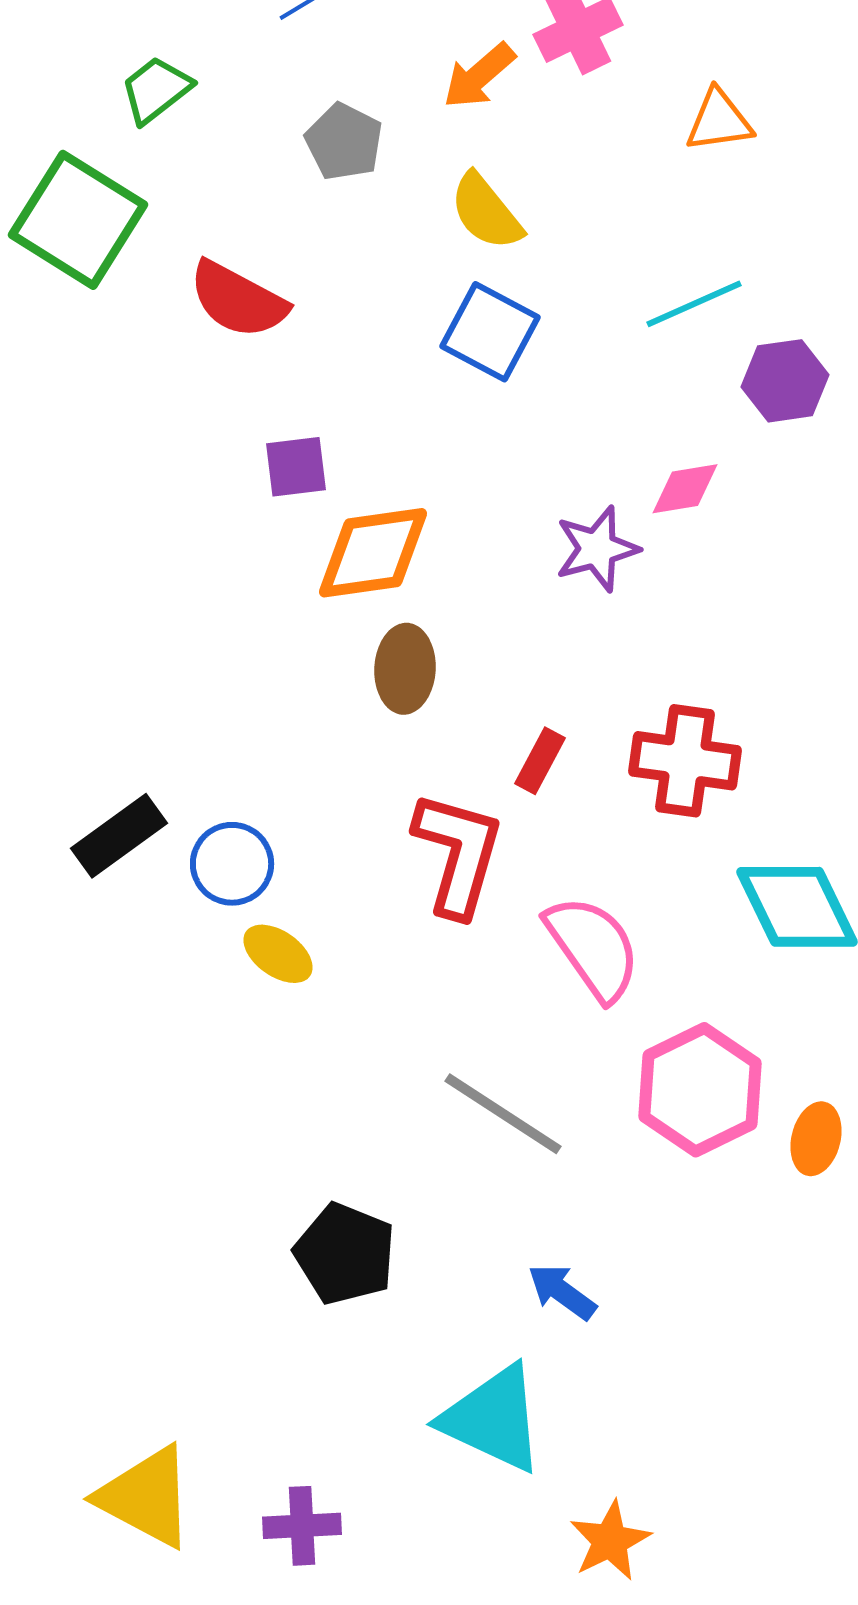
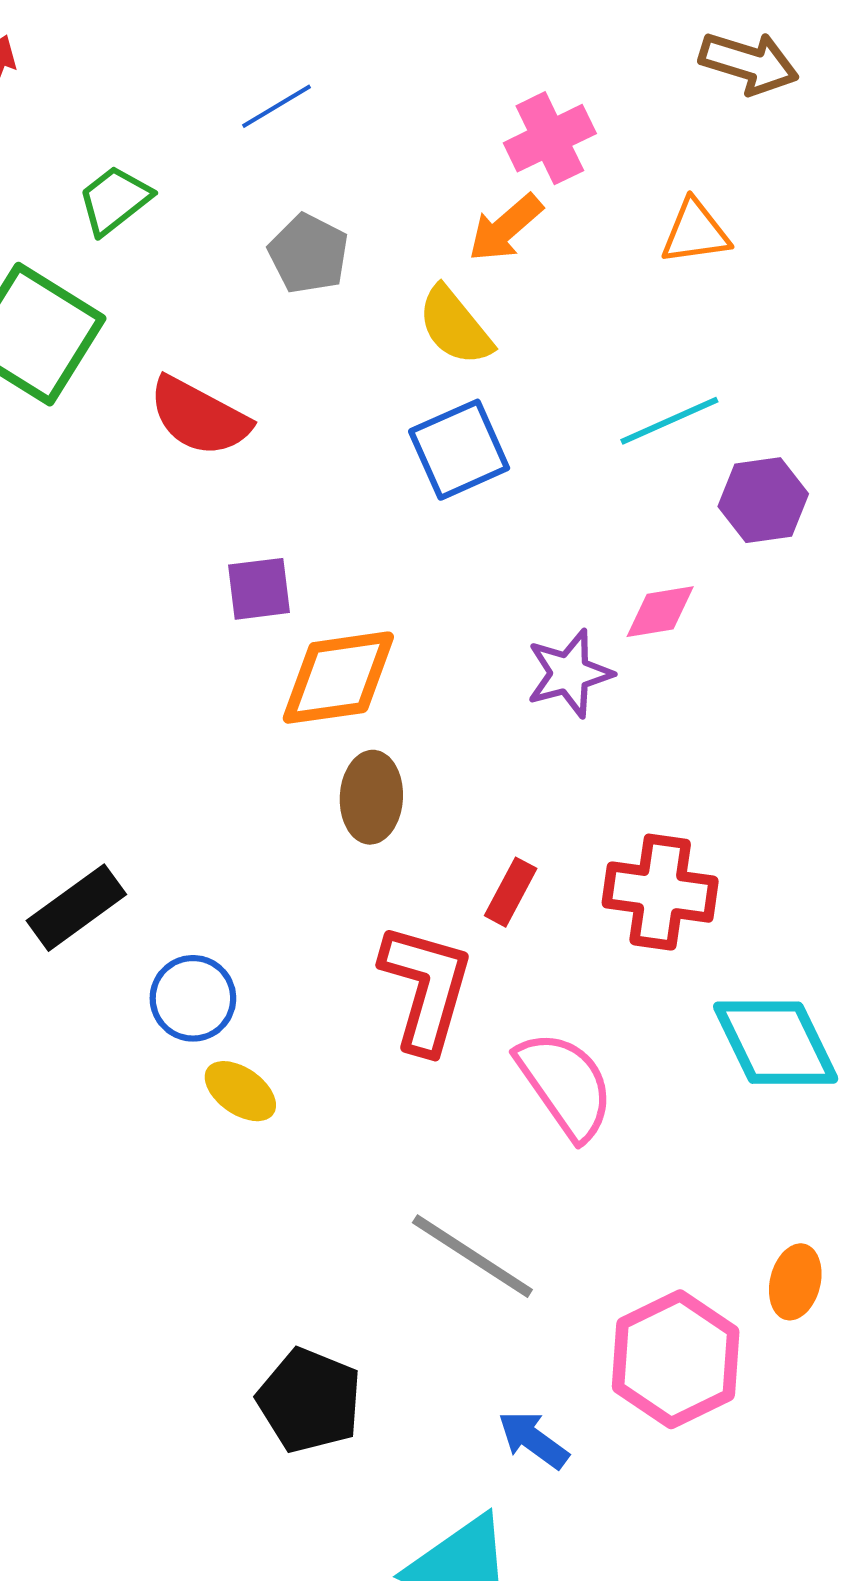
orange arrow: (479, 76) -> (505, 228), moved
blue square: (490, 332) -> (459, 450), turned 38
black rectangle: (119, 836) -> (76, 908), moved
pink hexagon: (700, 1090) -> (676, 1359), moved

